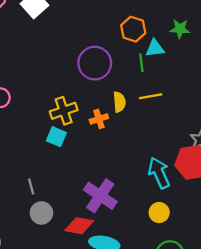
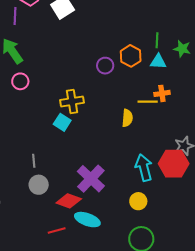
orange hexagon: (133, 29) -> (131, 56), moved
purple circle: (95, 63) -> (105, 66), size x0.6
green line: (141, 63) -> (157, 40), moved
yellow semicircle: (119, 102) -> (127, 118), moved
orange cross: (99, 119) -> (162, 93), moved

